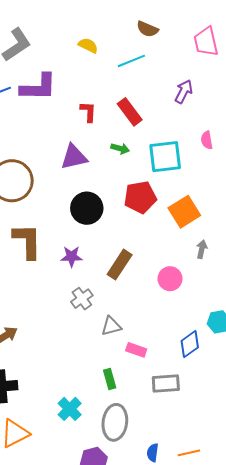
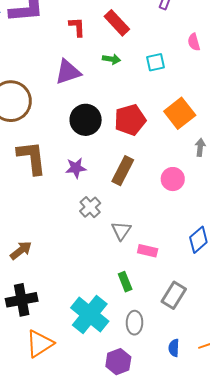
cyan square: (165, 157) -> (155, 62), size x0.6
red pentagon: (140, 197) -> (130, 120), moved
gray triangle: (111, 326) -> (121, 231), turned -35
gray rectangle: (166, 384) -> (174, 295), moved, turned -48
cyan cross: (70, 409) -> (90, 314), size x1.6
gray ellipse: (115, 422) -> (135, 323), size x0.7

